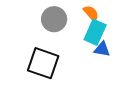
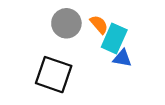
orange semicircle: (91, 13) -> (99, 24), moved

